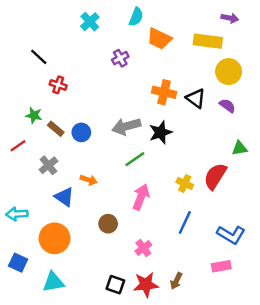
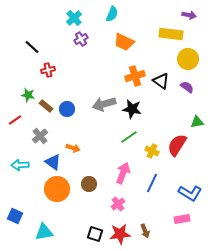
orange trapezoid: (159, 39) -> (124, 42), moved
purple cross: (120, 58) -> (81, 39), moved
red cross: (58, 85) -> (48, 70), turned -32
orange cross: (164, 92) -> (135, 76), turned -30
black star: (160, 132) -> (132, 109), turned 30
green line: (135, 159) -> (129, 137), moved
pink arrow: (141, 197) -> (123, 173), moved
cyan arrow: (17, 214) -> (20, 165), moved
orange circle: (55, 238) -> (57, 189), moved
brown arrow: (176, 281) -> (145, 231), turned -48

